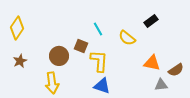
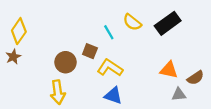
black rectangle: (151, 21) -> (168, 23), size x1.6
yellow semicircle: (127, 38) -> (132, 22), moved
brown star: (20, 61) -> (13, 57), moved
yellow L-shape: (99, 61) -> (110, 68), turned -60

